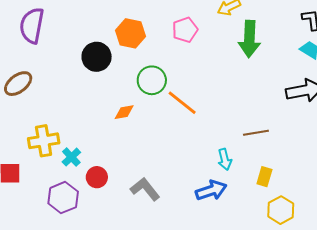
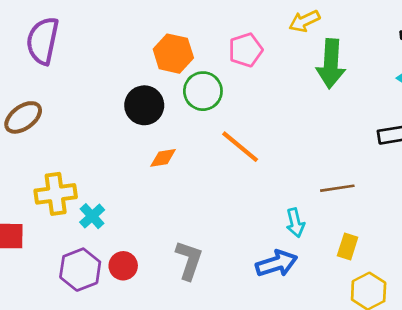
black circle: (97, 57) -> (144, 105), moved
green circle: (152, 80) -> (203, 91), moved
red circle: (97, 177) -> (123, 266), moved
gray L-shape: (145, 189) -> (189, 260), turned 56

